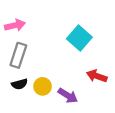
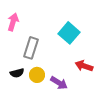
pink arrow: (15, 25) -> (13, 22), turned -60
gray rectangle: (18, 55) -> (31, 48), moved

